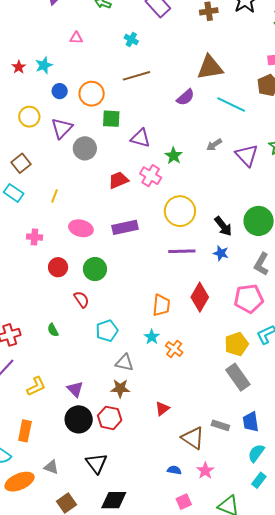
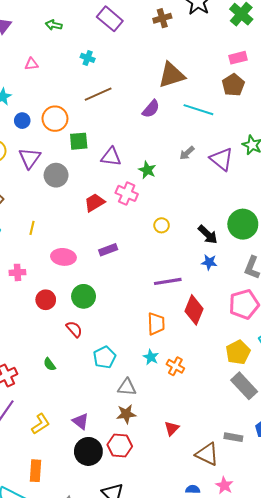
yellow circle: (180, 211) -> (162, 225), size x0.5
purple rectangle: (125, 227) -> (108, 250), size x0.7
purple line: (182, 251) -> (168, 281), moved

